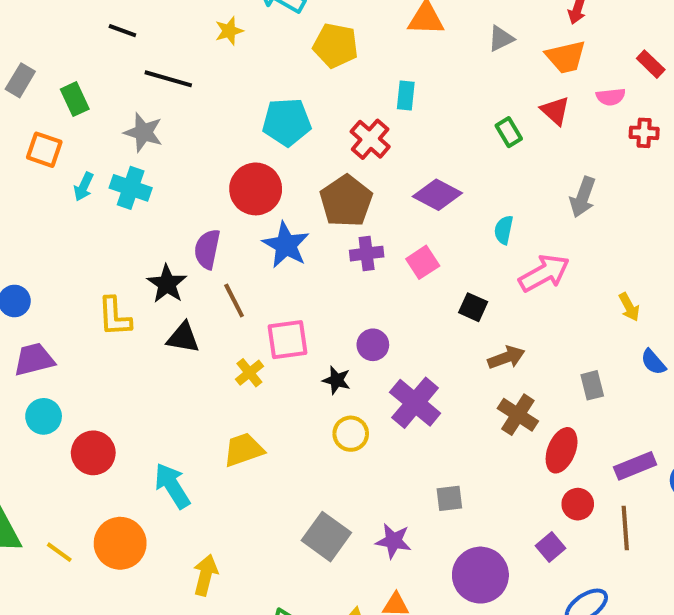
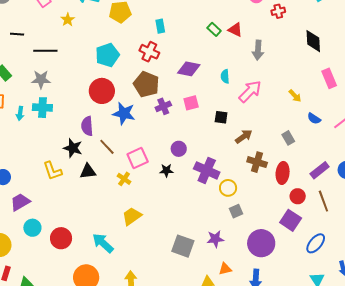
red triangle: (555, 111) -> (235, 30), moved
pink square: (423, 262) -> (191, 103), turned 35
yellow circle: (351, 434) -> (228, 188), moved
purple square: (550, 547) -> (291, 220), size x1.5

